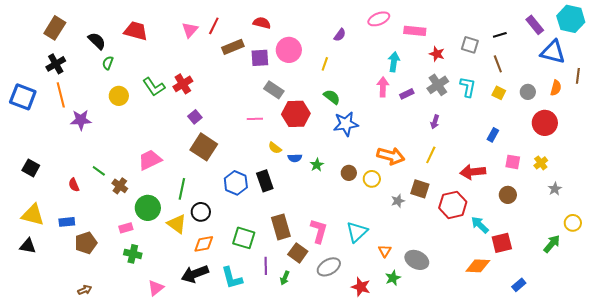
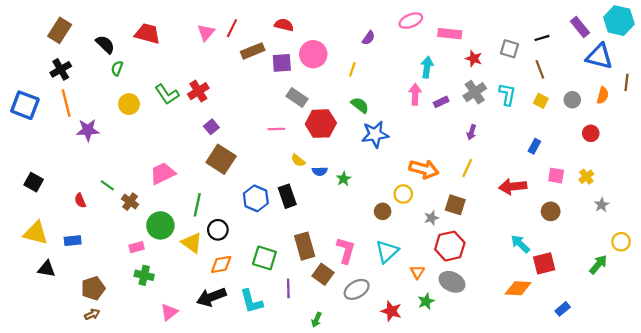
red circle: (545, 123) -> (591, 133), size x0.6
brown circle: (349, 173) -> (383, 211), moved
red hexagon: (453, 205) -> (450, 246), moved
brown pentagon: (86, 243) -> (93, 288), moved
black triangle: (28, 246) -> (47, 269), moved
green arrow: (285, 278) -> (317, 320), moved

